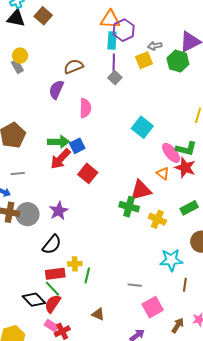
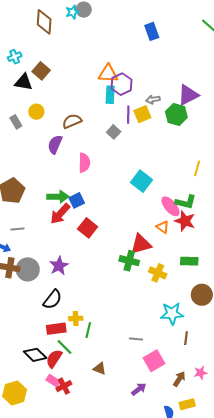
black triangle: (16, 18) -> (24, 82), moved
yellow circle: (20, 56) -> (36, 112), moved
purple line: (114, 63) -> (128, 115), moved
green rectangle: (189, 208) -> (189, 261), turned 30
green line: (52, 289) -> (65, 347), moved

